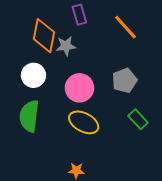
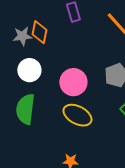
orange diamond: (44, 36) -> (39, 32), size x0.7
gray star: (66, 46) -> (22, 36), moved

